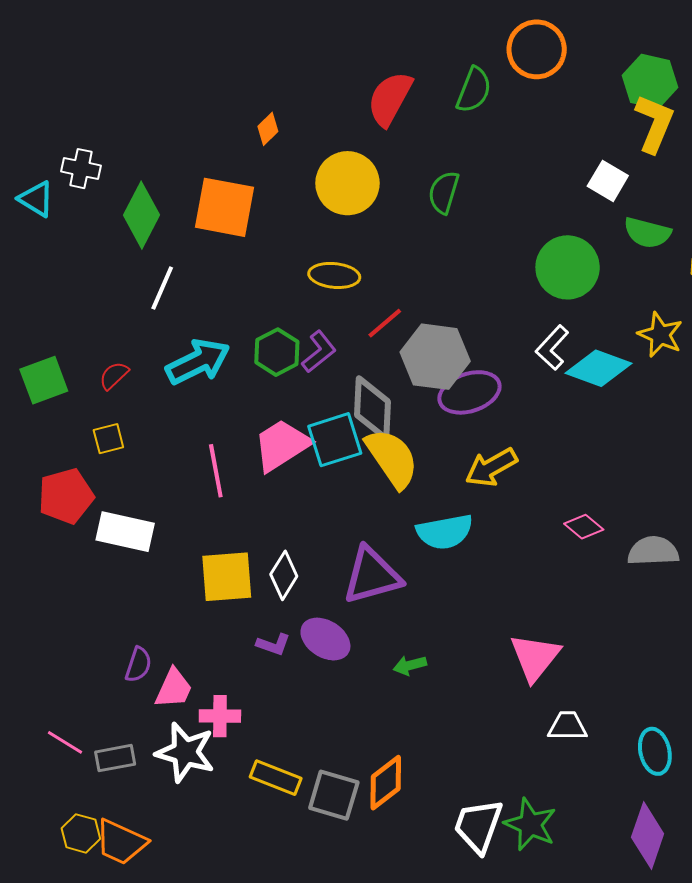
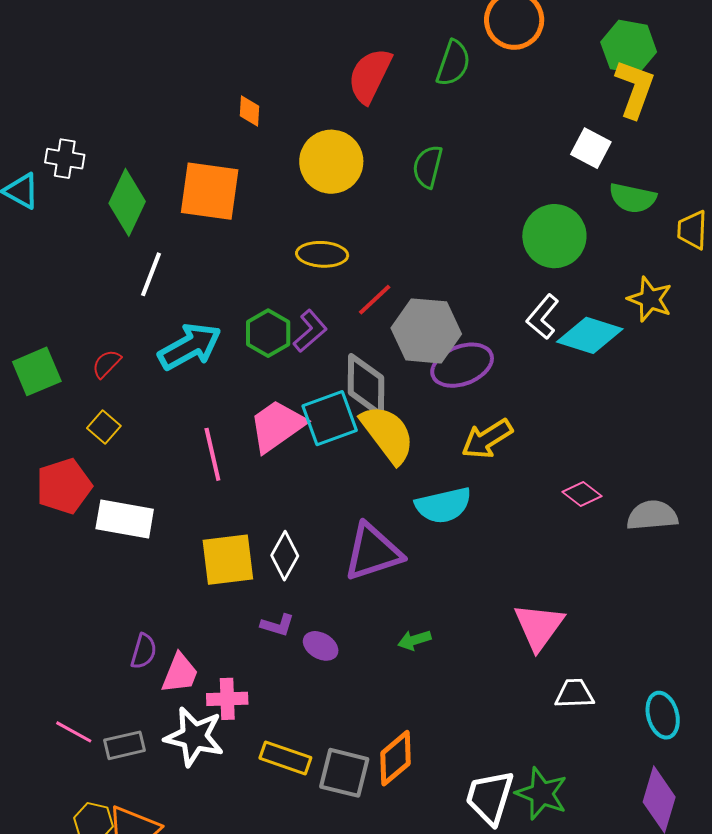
orange diamond: (268, 129) -> (249, 111), turned -40
yellow square: (108, 439) -> (104, 427), turned -32
purple ellipse: (325, 639) -> (321, 646), moved, size x0.7

